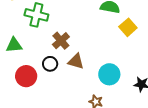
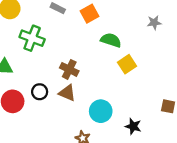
brown cross: (61, 41) -> (69, 69), moved, turned -30

